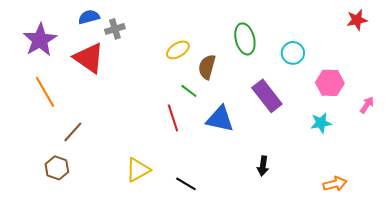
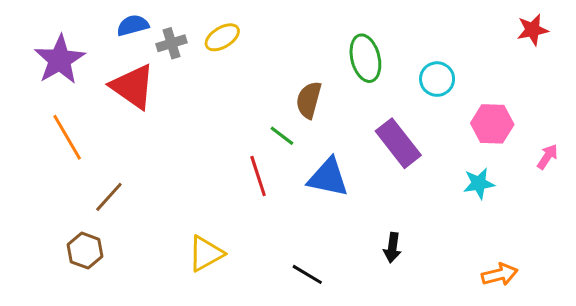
yellow ellipse: (178, 50) -> (222, 37), moved
black line: (186, 184) -> (307, 274), moved

